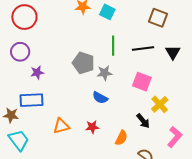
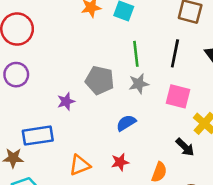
black line: (143, 49) -> (175, 53), turned -65
purple star: (37, 72) -> (66, 101), moved
gray star: (104, 73) -> (139, 84), moved
blue semicircle: (100, 98) -> (126, 123), turned 126

